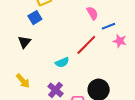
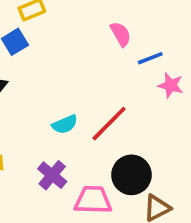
red line: (86, 45) -> (109, 124), moved

